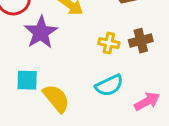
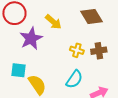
cyan semicircle: (109, 85) -> (74, 79), turned -36

